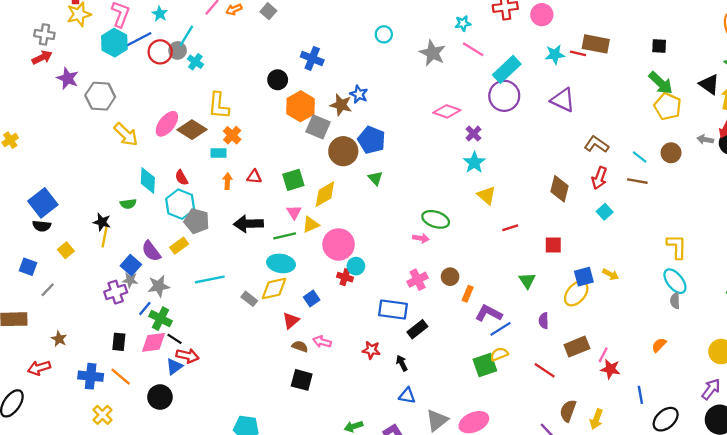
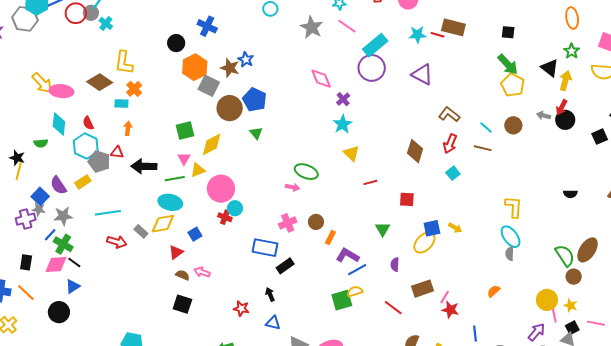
gray hexagon: (100, 96) -> (25, 19), moved
pink diamond: (447, 111) -> (321, 79), turned 45
pink ellipse: (167, 124) -> (61, 91), moved, turned 55
red triangle: (254, 177) -> (117, 152), moved
red star: (371, 350) -> (241, 308), moved
red arrow: (187, 356) -> (117, 242), moved

